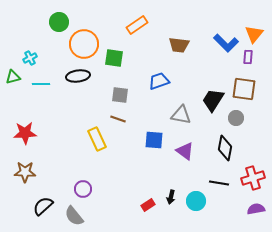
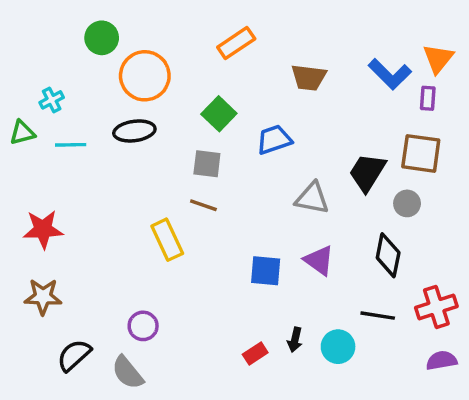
green square: (114, 58) -> (219, 114), moved, turned 36
blue square: (154, 140) -> (266, 271), moved

